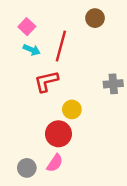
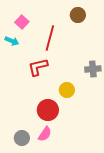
cyan arrow: (32, 50) -> (12, 41), moved
yellow circle: (72, 109) -> (67, 90), moved

